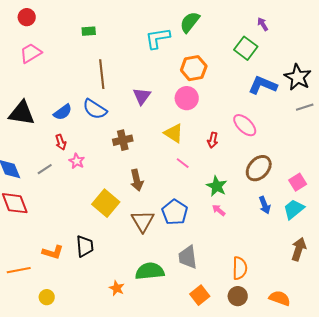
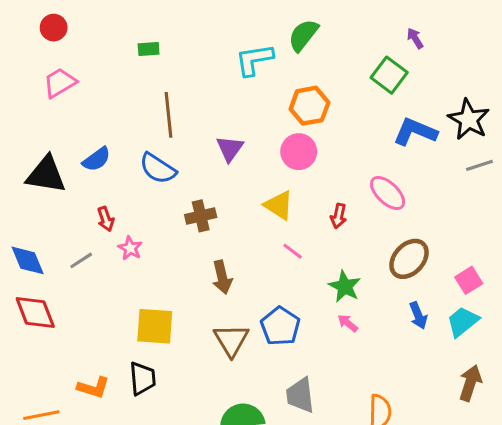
blue semicircle: (63, 112) -> (97, 159), moved
yellow square: (106, 203) -> (155, 326), moved, turned -36

